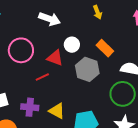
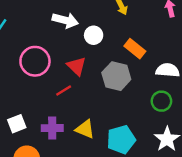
white circle: (72, 45) -> (94, 35), moved
red triangle: (55, 58) -> (77, 66), turned 30
green circle: (123, 94) -> (161, 101), size x0.7

